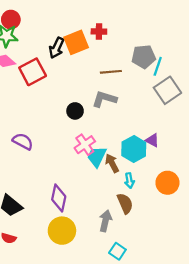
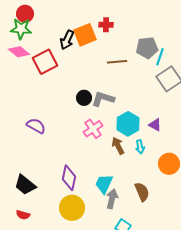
gray L-shape: (104, 99) -> (103, 99), moved
cyan hexagon: (134, 149) -> (128, 124), moved
cyan trapezoid: (97, 157) -> (104, 184), moved
cyan arrow: (129, 181) -> (140, 147), moved
brown semicircle: (125, 203) -> (142, 192), moved

